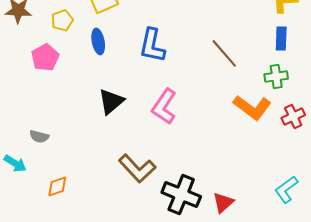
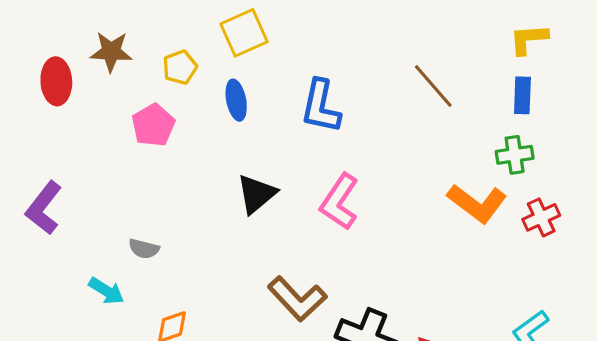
brown line: (224, 53) -> (433, 86), moved

